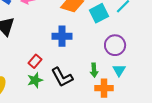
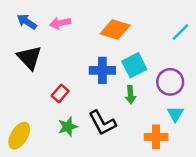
cyan square: (99, 13) -> (134, 65), moved
red rectangle: (35, 61) -> (60, 93), moved
green arrow: (94, 70) -> (131, 95), moved

